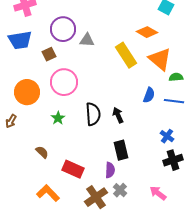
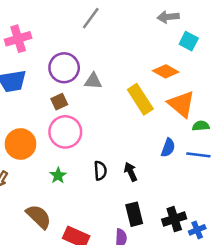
brown square: (49, 54) -> (59, 102), moved
black semicircle: (93, 114) -> (100, 171), size x0.7
blue cross: (167, 136) -> (197, 230), moved, turned 32
brown semicircle: (42, 152) -> (39, 217), size x1.6
black cross: (173, 160) -> (174, 219), moved

